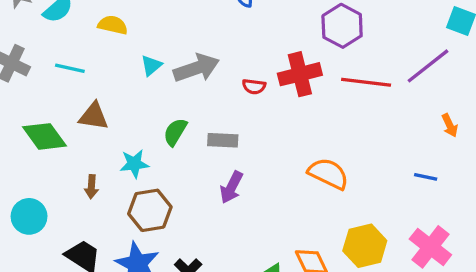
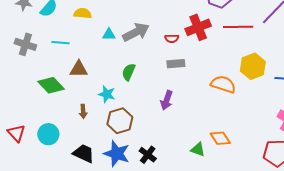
cyan triangle: (151, 65) -> (109, 34), turned 48
gray rectangle: (223, 140) -> (176, 64), moved
cyan star: (134, 164) -> (107, 94), turned 30
yellow hexagon: (365, 246) -> (253, 66), moved

